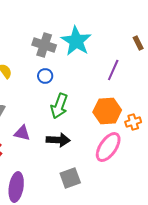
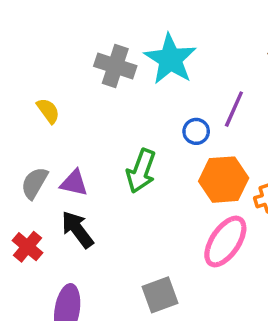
blue circle: (45, 76) -> (196, 131), moved
purple triangle: (22, 133) -> (74, 183), moved
black arrow: (58, 140) -> (77, 229), moved, turned -130

